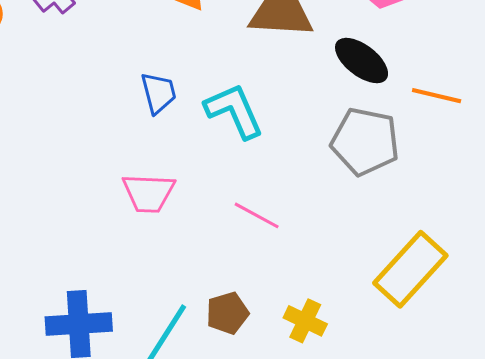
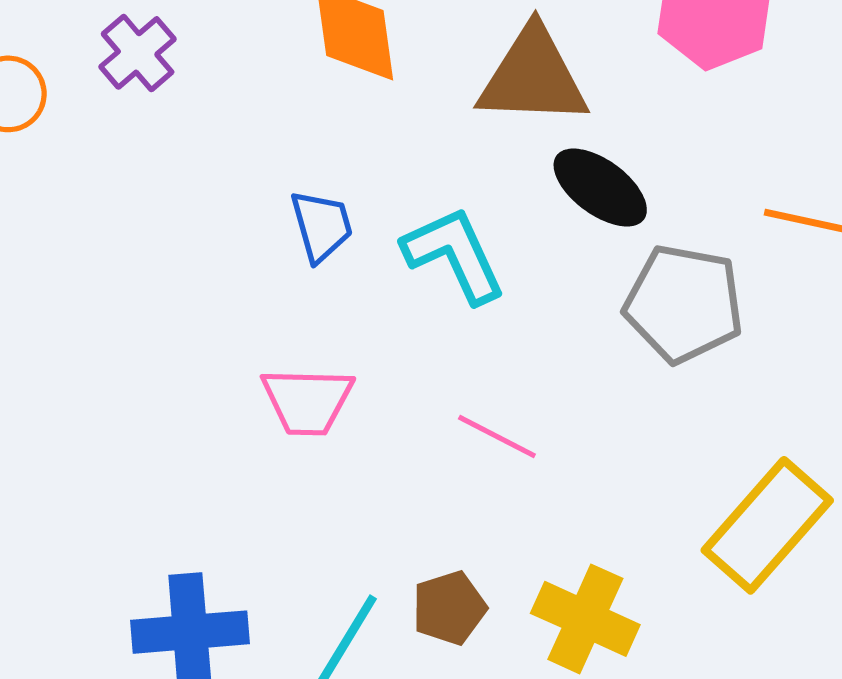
black ellipse: (362, 61) -> (600, 188), moved
yellow cross: (305, 321) -> (585, 619), size x1.4

